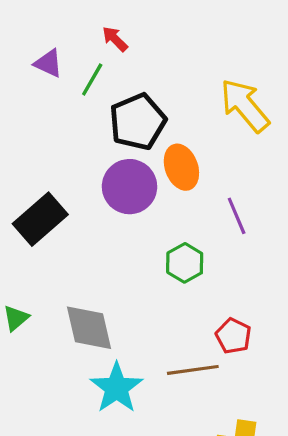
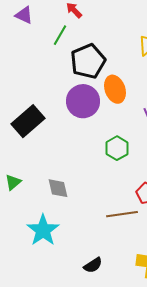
purple triangle: (48, 63) -> (24, 15), moved
gray diamond: (89, 328) -> (58, 188), size x0.7
cyan star: (117, 388) -> (43, 230), moved

